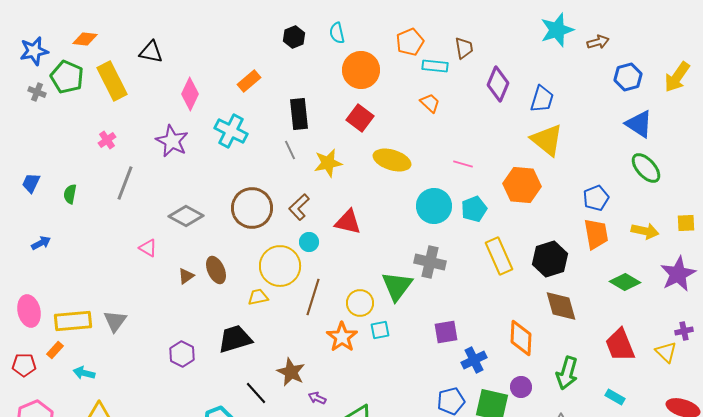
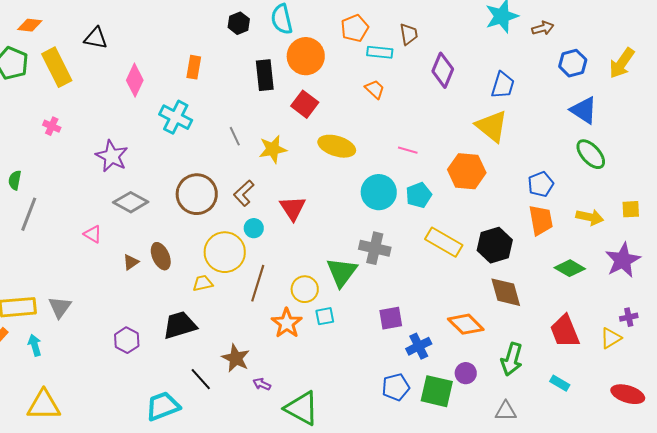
cyan semicircle: (337, 33) -> (282, 19), size x1.4
orange rectangle: (249, 81) -> (194, 67), turned -40
blue trapezoid: (542, 99) -> (503, 85), moved
black rectangle: (299, 114) -> (265, 75), moved
pink cross: (107, 140) -> (52, 126), turned -30
purple star: (172, 141) -> (112, 156), moved
gray line: (125, 183) -> (29, 214), moved
red triangle: (348, 222) -> (293, 208), turned 44
yellow rectangle: (499, 256) -> (444, 242), turned -36
orange diamond: (521, 338) -> (466, 324), turned -48
yellow triangle: (666, 352) -> (611, 338), turned 45
cyan arrow: (84, 373) -> (35, 345), moved, turned 60

